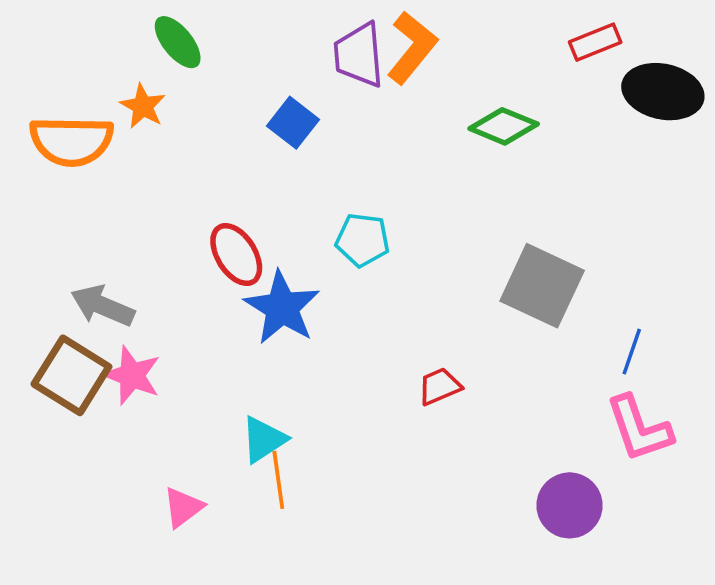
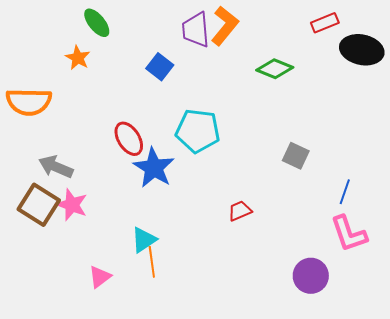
orange semicircle: (71, 141) -> (29, 102), moved
cyan pentagon: (363, 240) -> (198, 131), size x1.5
gray square: (542, 286) -> (296, 156), size x0.6

